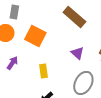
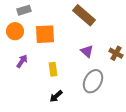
gray rectangle: (14, 12) -> (24, 10), turned 64
orange square: (35, 36) -> (45, 34), turned -30

